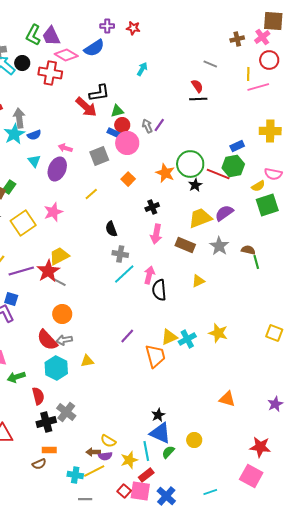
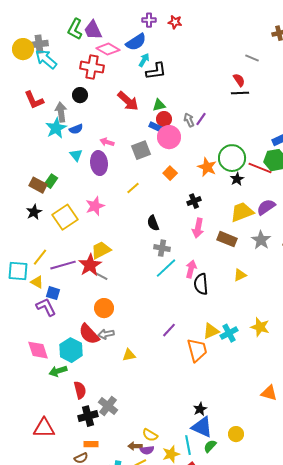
black circle: (22, 63) -> (80, 95), moved
cyan arrow: (142, 69) -> (144, 60), moved
black L-shape: (99, 93) -> (156, 71), moved
purple ellipse: (57, 169) -> (99, 163), turned -30
cyan hexagon: (56, 368) -> (71, 350), moved

